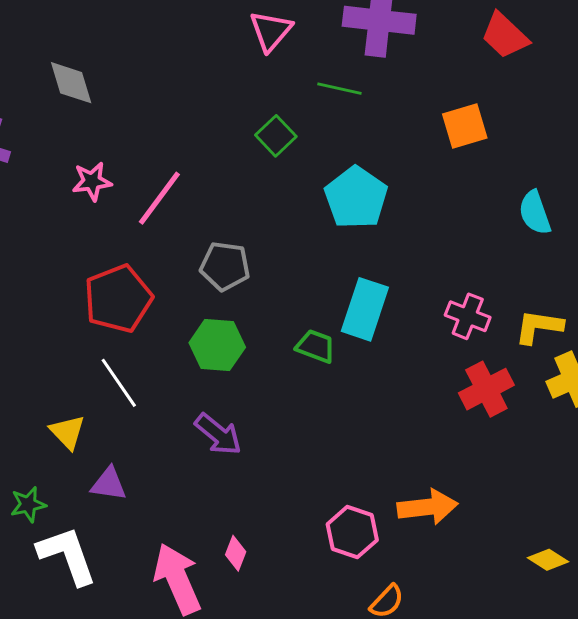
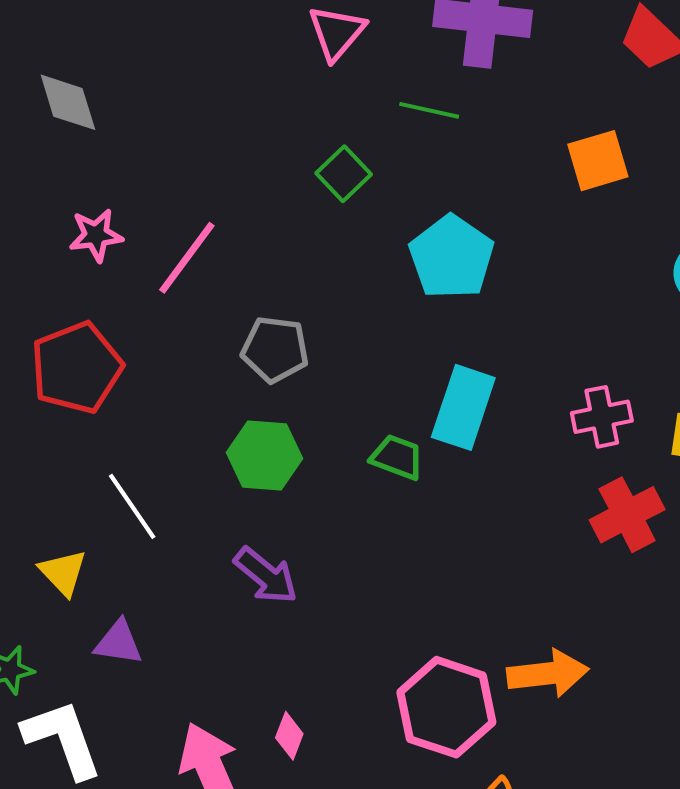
red pentagon: (118, 299) -> (77, 368), moved
pink cross: (468, 316) -> (602, 417), turned -33
pink hexagon: (352, 532) -> (446, 707), size x1.4

